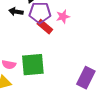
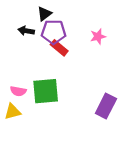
pink star: (63, 17) -> (98, 36), moved

